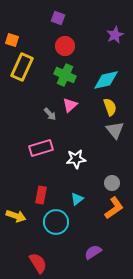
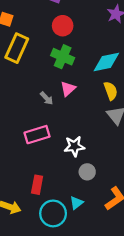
gray circle: (112, 183) -> (87, 172), moved
cyan triangle: (77, 199) -> (76, 203), moved

